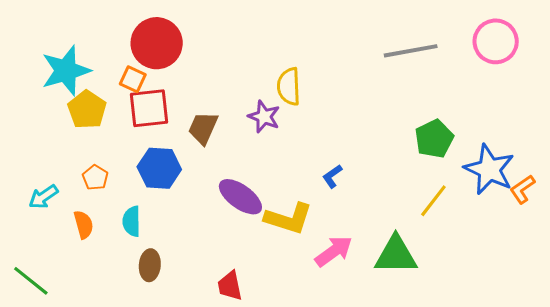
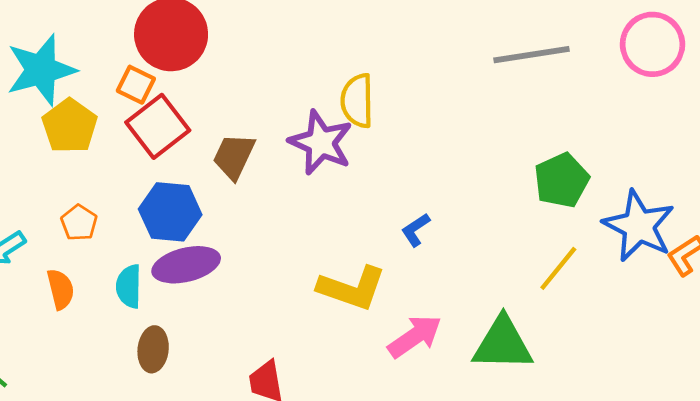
red square: (149, 108) -> (158, 126), turned -33
purple star: (264, 117) -> (321, 143), size x1.4
purple ellipse: (240, 197) -> (186, 265), moved, turned -51

